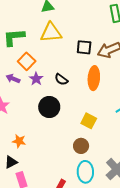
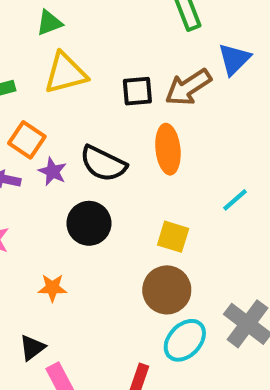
black semicircle: (61, 79) -> (103, 164), size x1.6
orange star: (19, 141) -> (52, 288), moved
brown circle: (81, 146) -> (167, 290), size x1.5
cyan ellipse: (85, 172) -> (185, 340), turned 55

